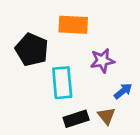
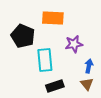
blue arrow: (123, 91) -> (89, 66), turned -40
brown triangle: (106, 116) -> (87, 84), moved

